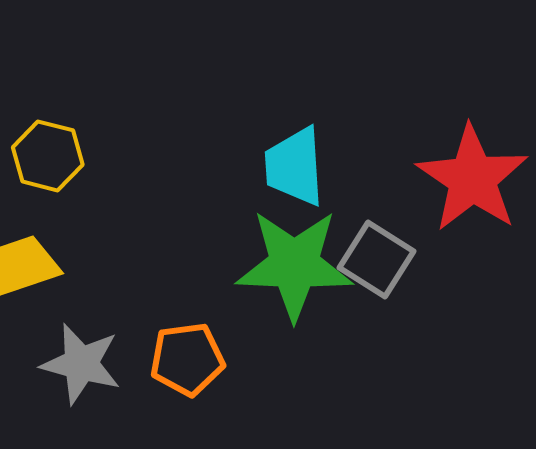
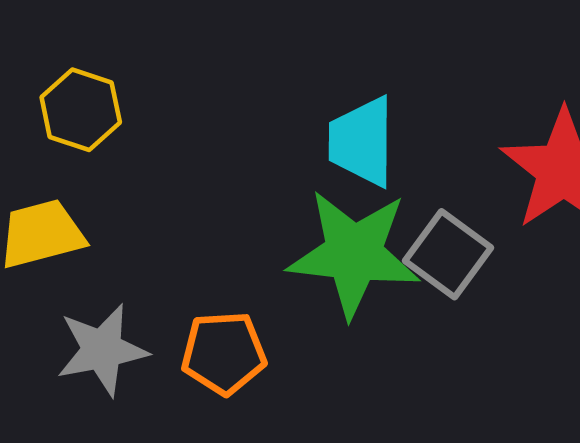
gray star: (81, 364) -> (102, 350), turned -30

